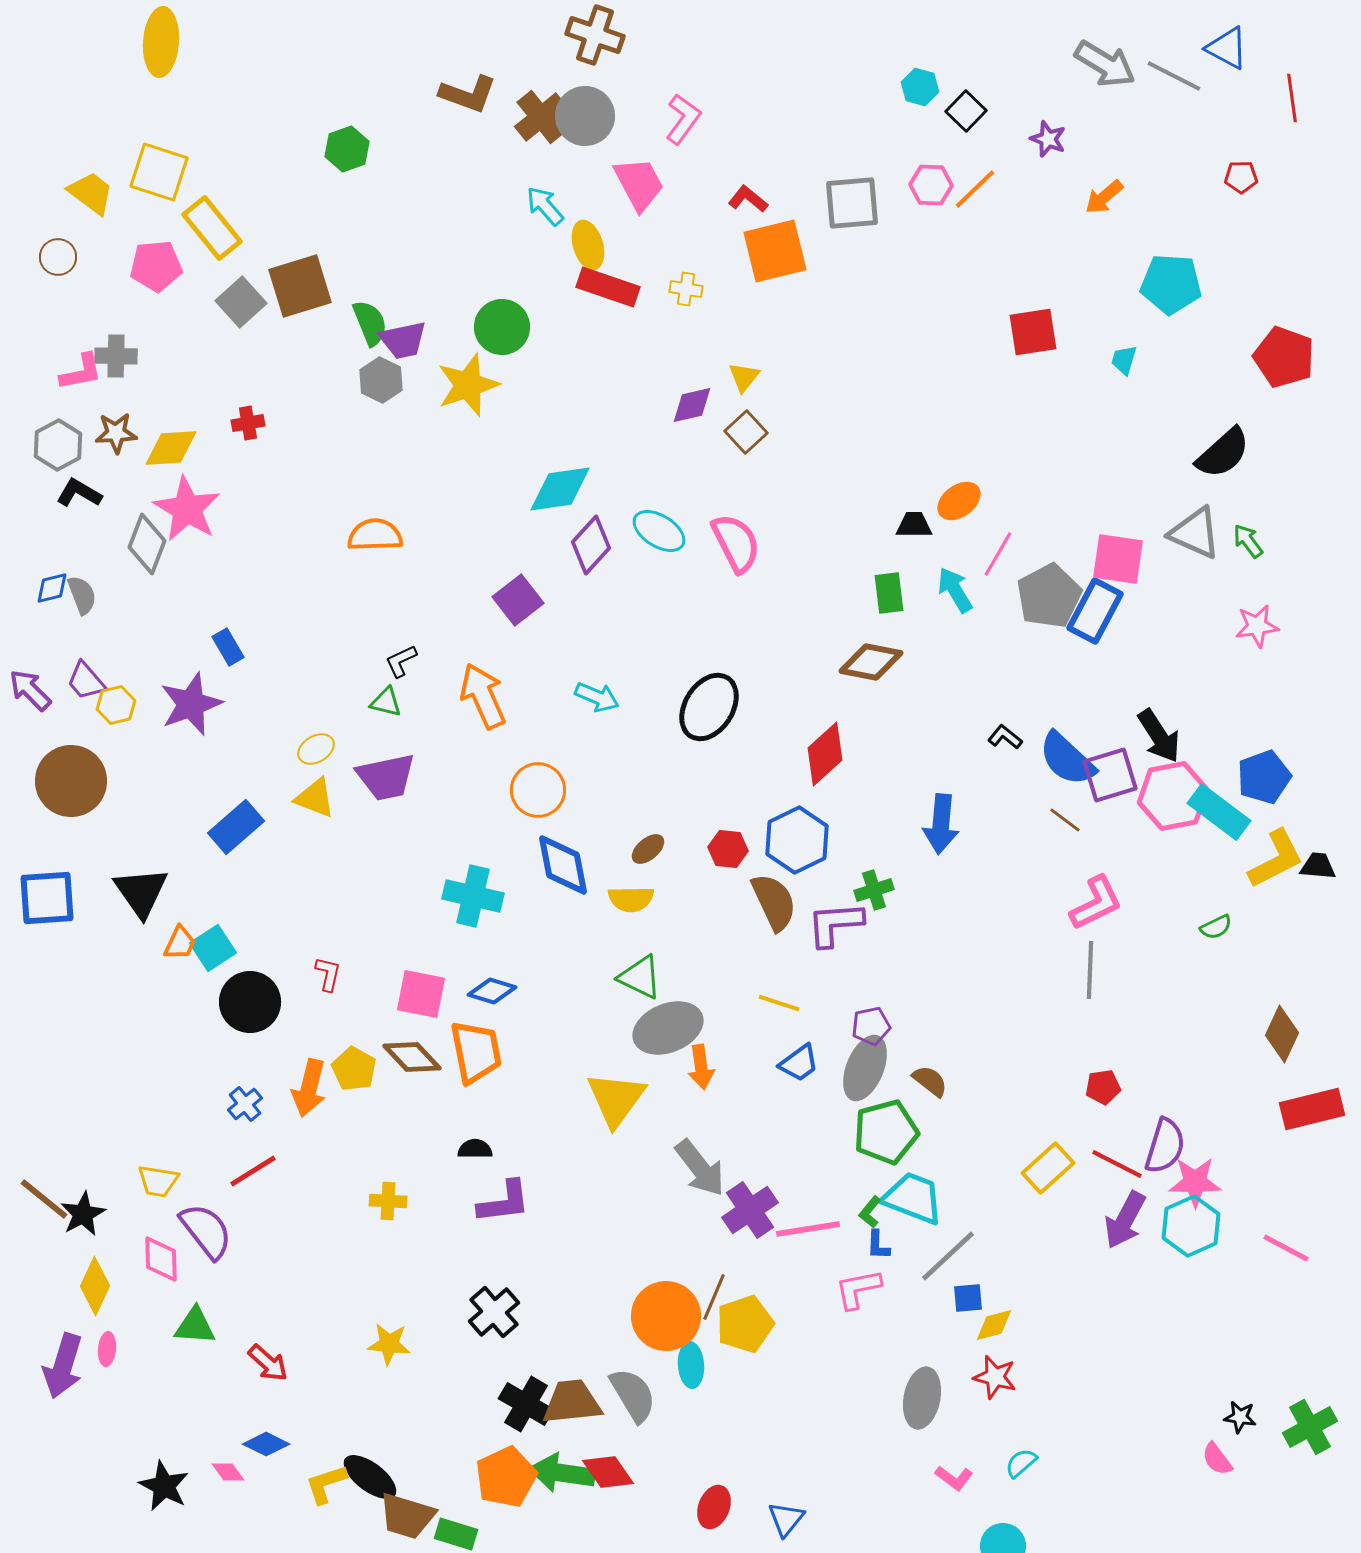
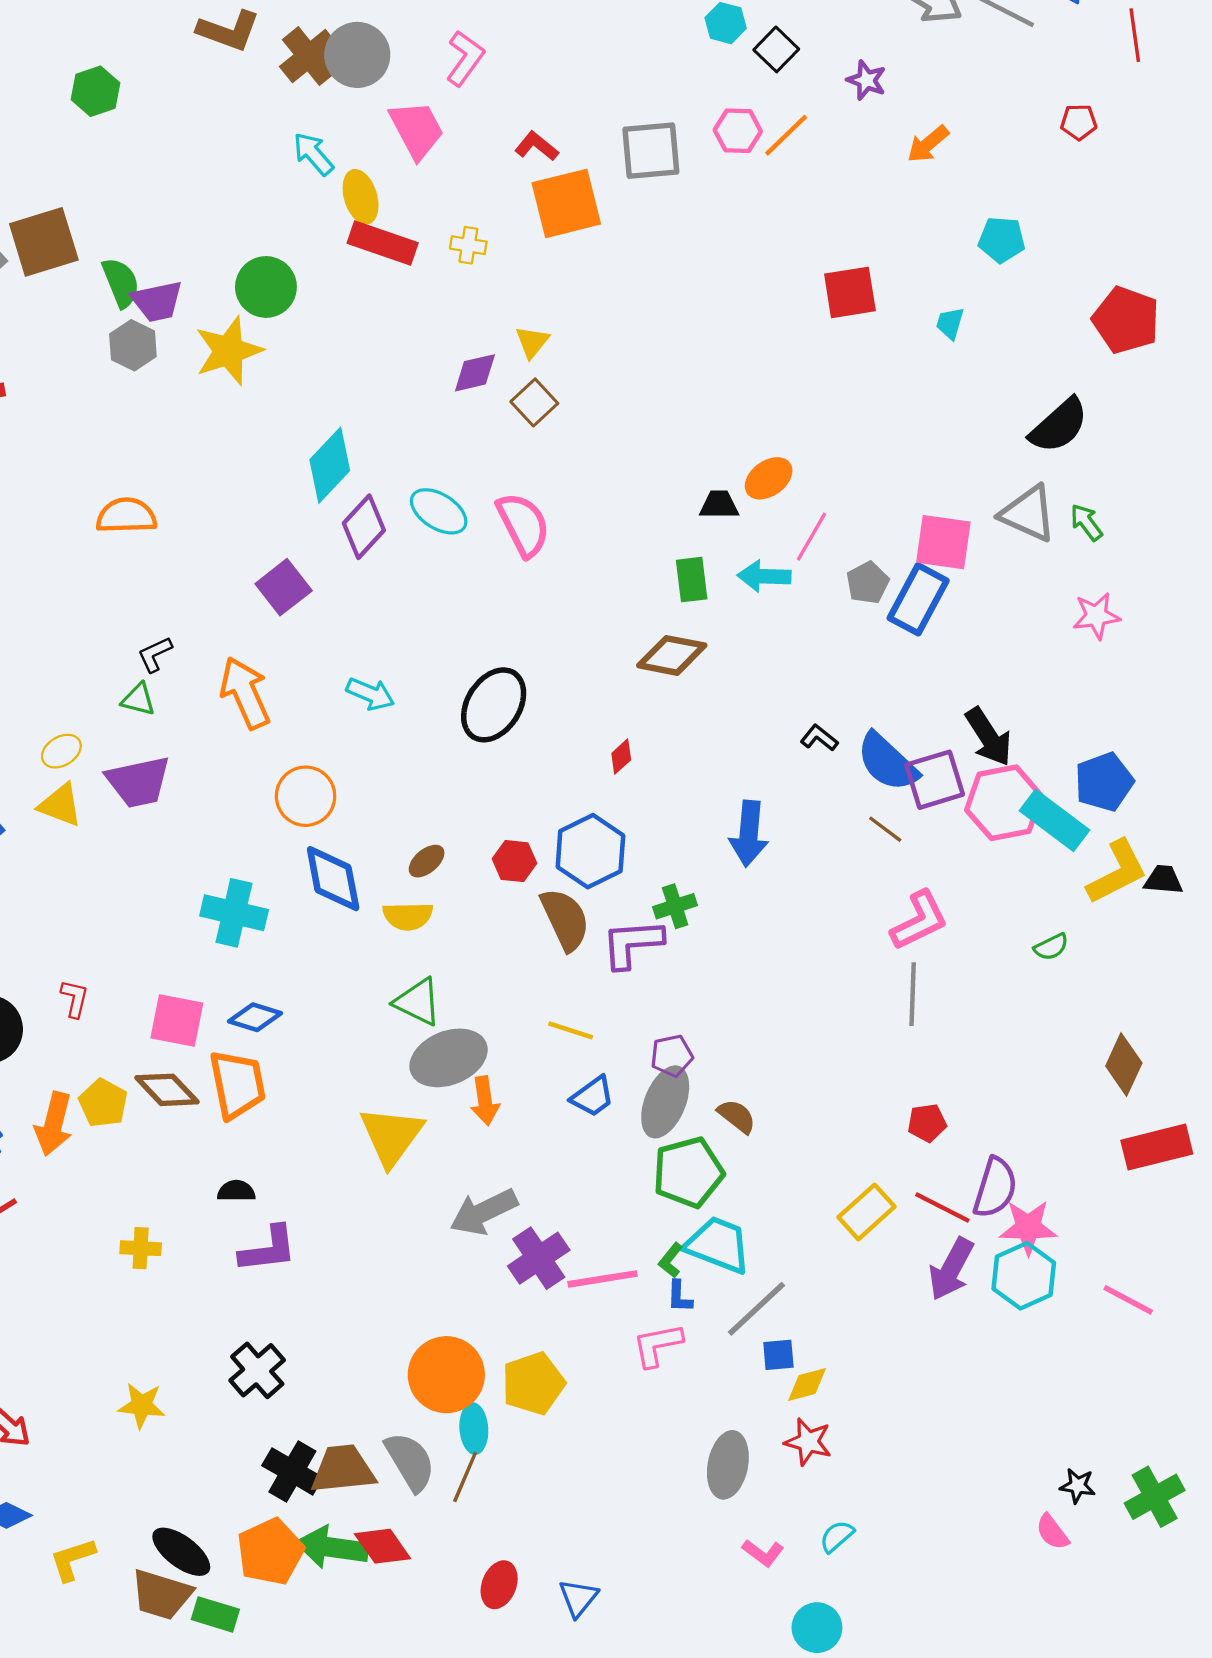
cyan pentagon: (1171, 284) -> (1002, 240), size x0.7
cyan diamond: (560, 489) -> (330, 465), turned -38
cyan arrow: (955, 590) -> (764, 576), turned -57
gray pentagon: (1049, 596) -> (868, 583), size x0.6
red diamond: (825, 754) -> (621, 757), size x0.5
gray arrow: (700, 1168) -> (484, 1212), turned 102
brown line: (714, 1297) -> (465, 1477), moved
black ellipse: (370, 1477) -> (181, 1552), moved

